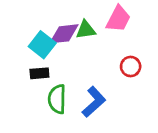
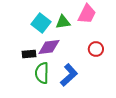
purple diamond: (64, 34) -> (49, 47), moved
cyan square: (42, 45) -> (41, 23), moved

